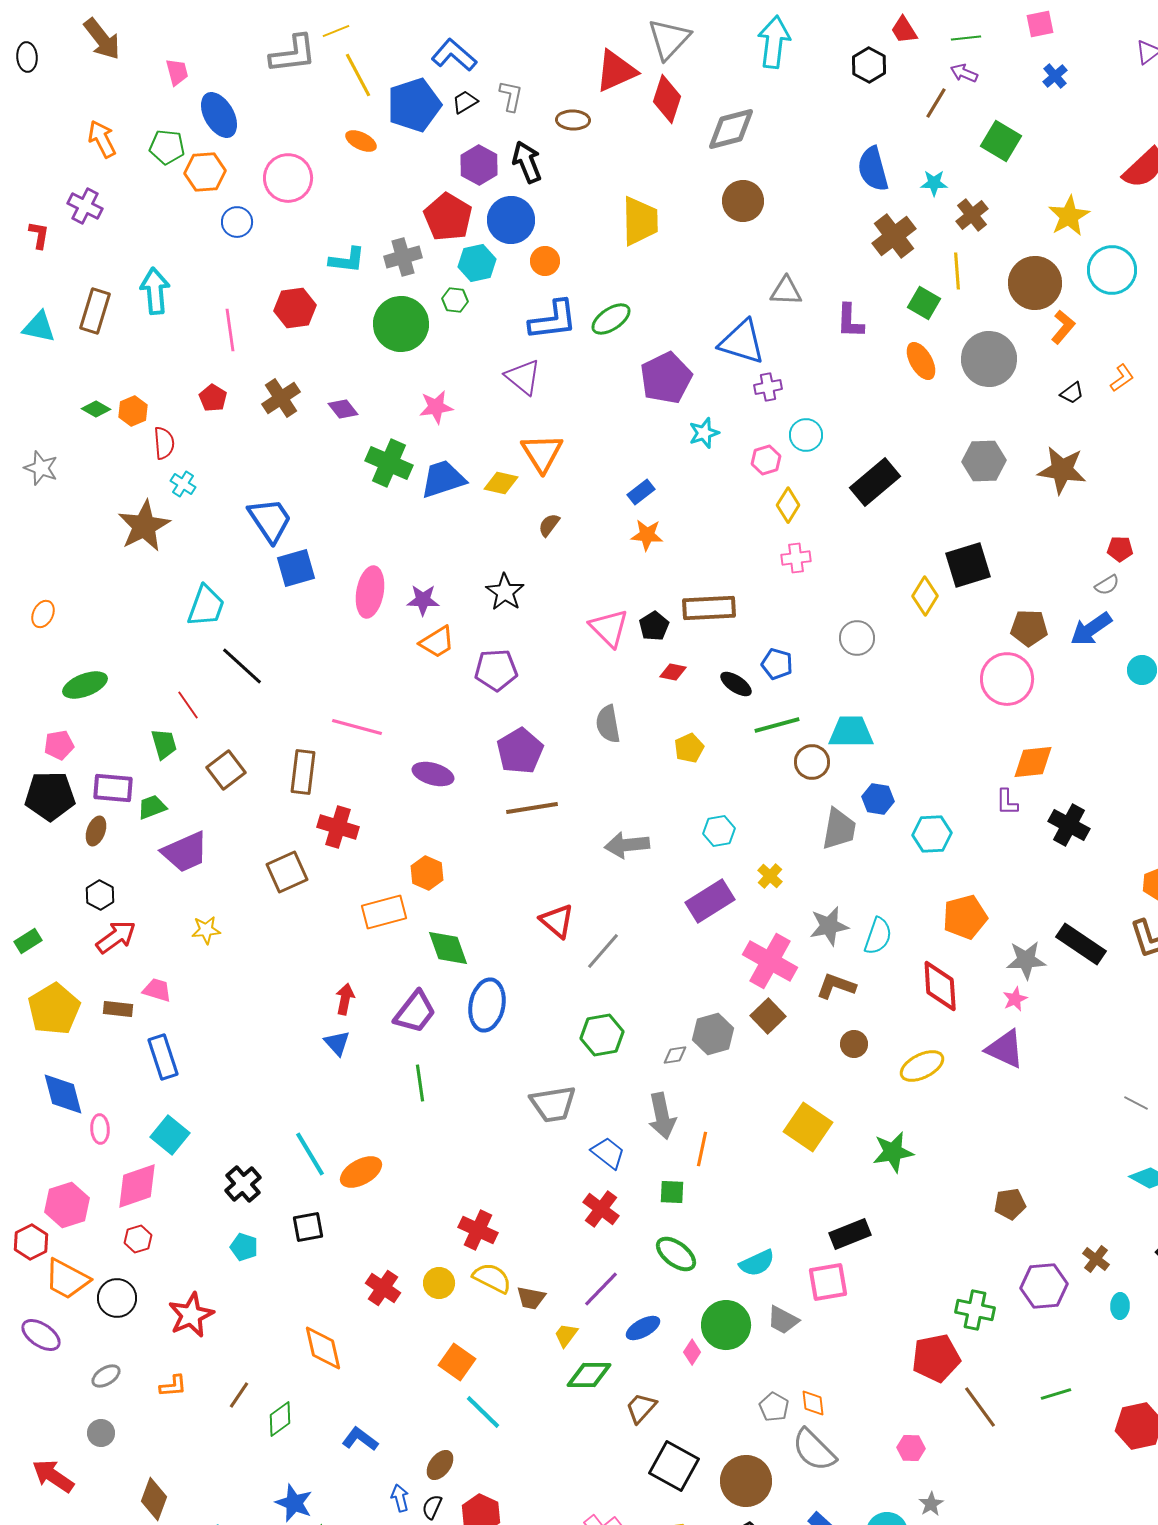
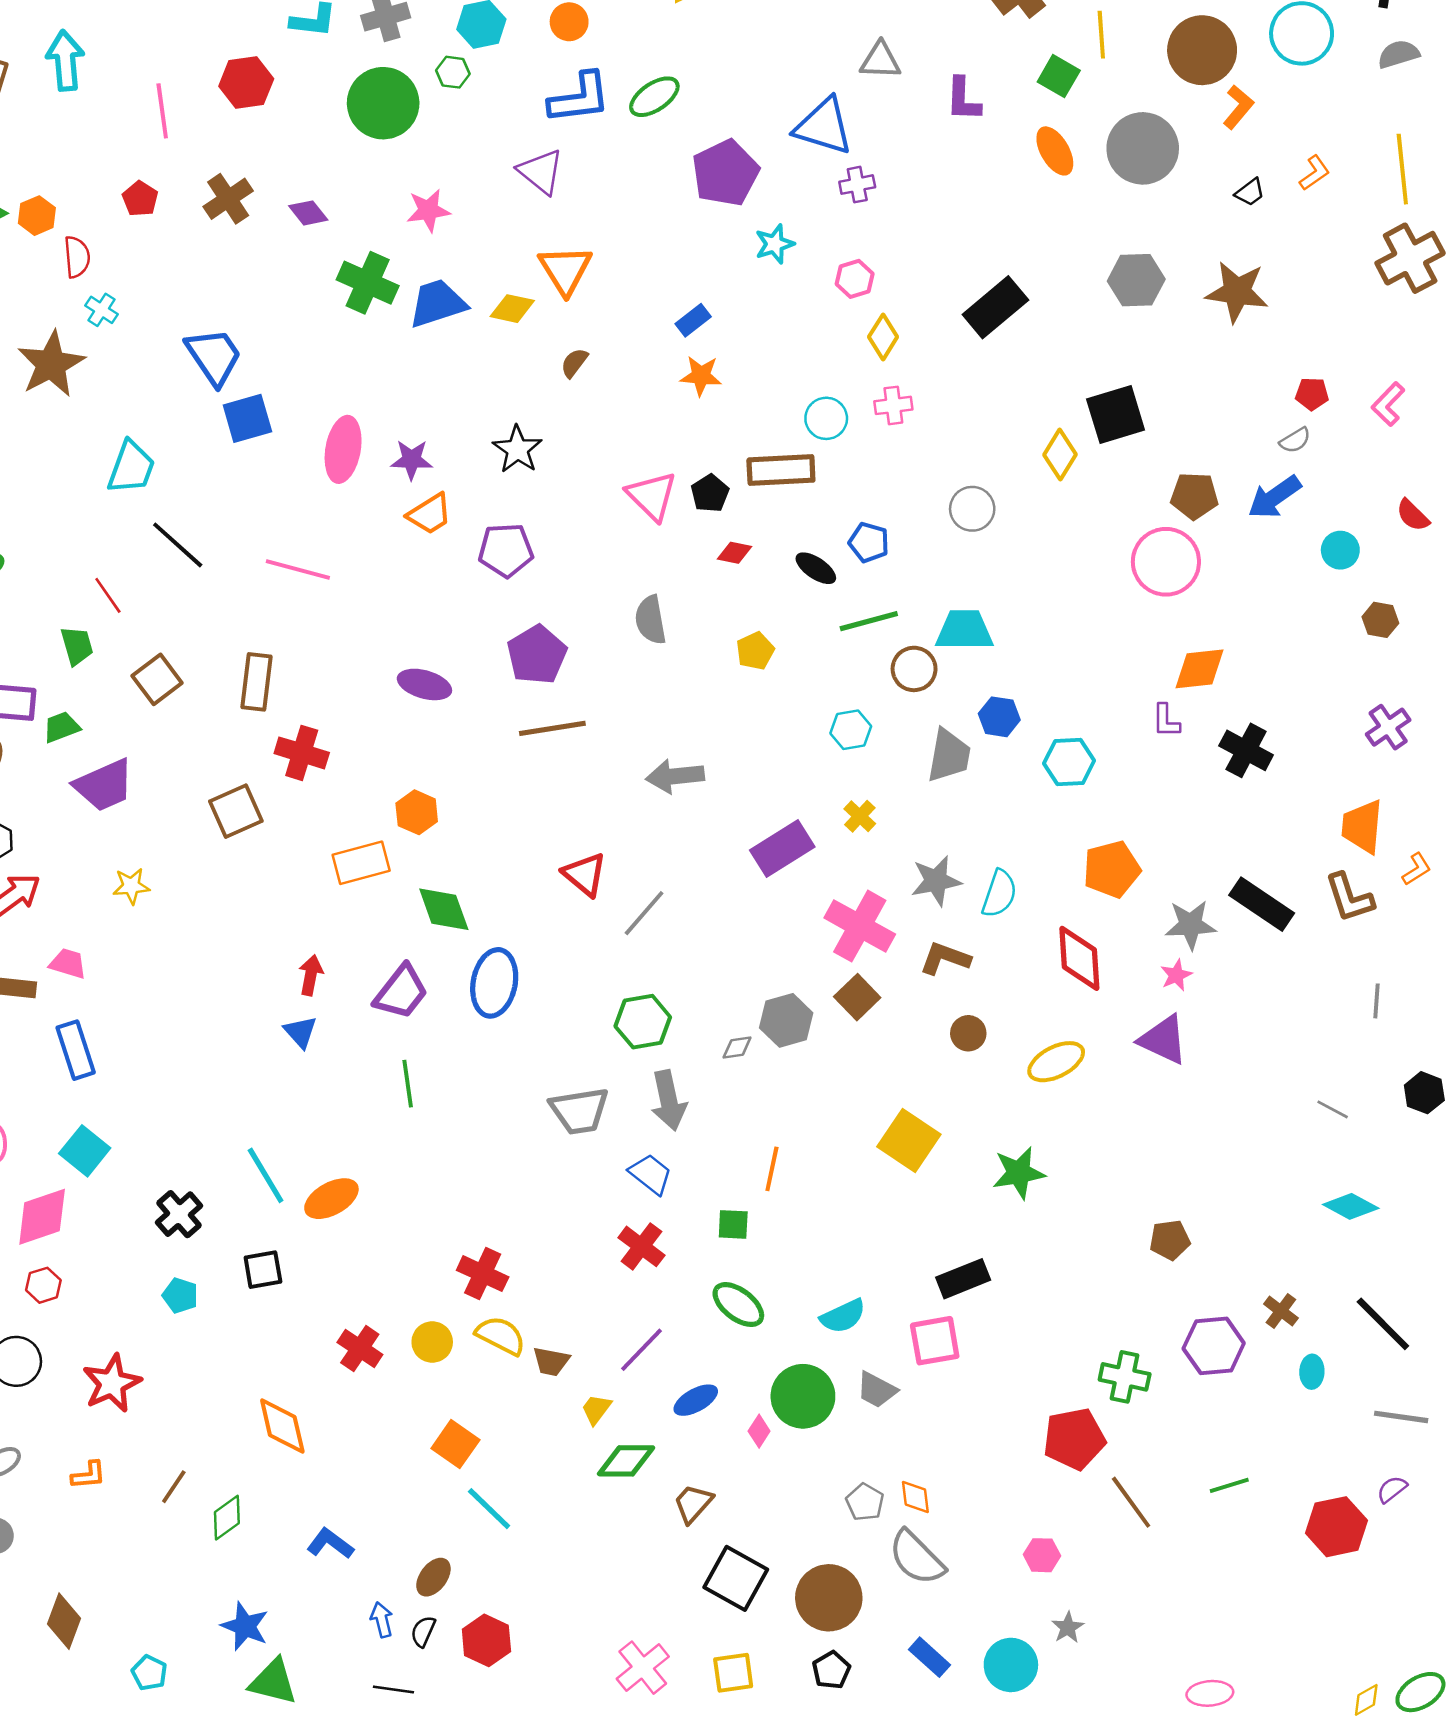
cyan circle: (806, 435) -> (826, 418), moved
pink line: (357, 727) -> (298, 570), moved
cyan hexagon: (719, 831) -> (851, 730), moved
gray arrow: (662, 1116) -> (669, 1100), moved

